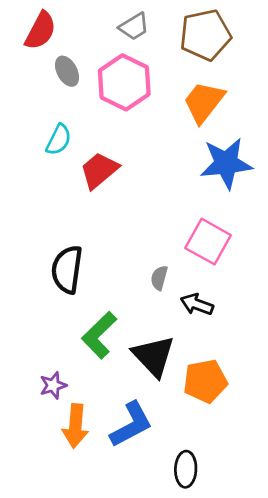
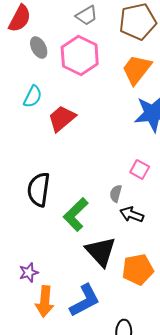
pink square: (208, 242) -> (140, 170), size x0.6
gray semicircle: (159, 278) -> (116, 194), moved
green L-shape: (99, 335) -> (76, 214), moved

